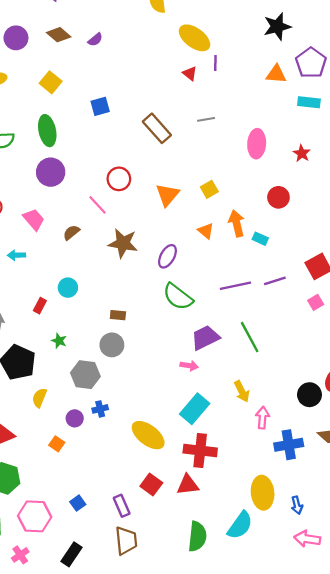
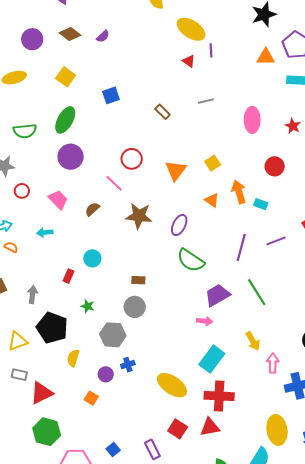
brown rectangle: (157, 128) -> (163, 112), size x0.6
green ellipse: (47, 131) -> (65, 120), turned 44
purple line: (235, 286) -> (241, 247), turned -60

